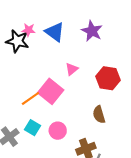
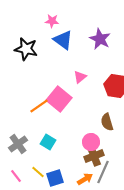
pink star: (29, 30) -> (52, 21), moved
cyan square: (33, 128) -> (48, 142), moved
pink circle: (58, 131) -> (91, 142), moved

